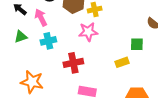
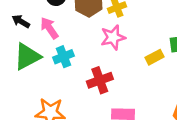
green triangle: (21, 37) -> (27, 56), size x1.6
yellow rectangle: (122, 62) -> (155, 57), moved

